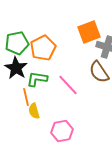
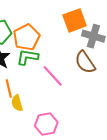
green L-shape: (37, 79) -> (27, 57), moved

